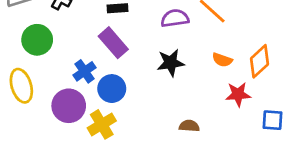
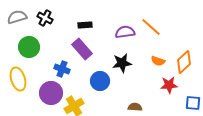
blue cross: (84, 71) -> (62, 69), turned -35
blue circle: (112, 89) -> (100, 81), moved

